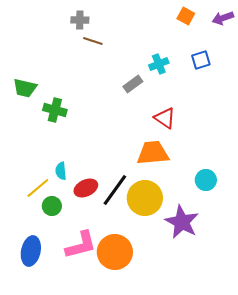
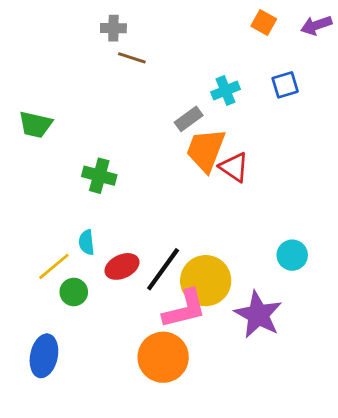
green cross: (55, 110) -> (99, 176), moved
orange trapezoid: (153, 153) -> (206, 150), moved, turned -64
pink L-shape: (81, 245) -> (184, 309), moved

